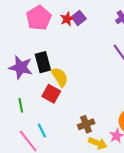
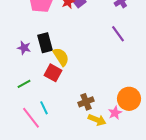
purple star: (21, 67) -> (24, 48), size x0.6
green line: (21, 105) -> (24, 84), turned 72

